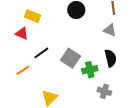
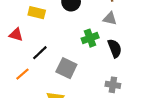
yellow rectangle: (32, 16) -> (37, 13), moved
gray square: (71, 58) -> (66, 68), moved
green cross: (90, 70) -> (90, 38), moved

